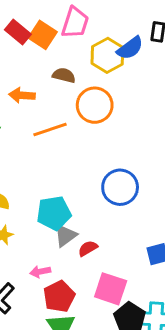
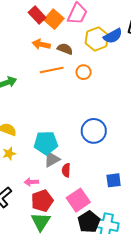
orange arrow: (22, 95) -> (41, 44), moved
orange circle: (95, 105) -> (84, 72), size x0.6
orange line: (50, 130) -> (52, 70), moved
red semicircle: (88, 248) -> (66, 170), turned -64
pink square: (111, 289) -> (78, 200), turned 30

